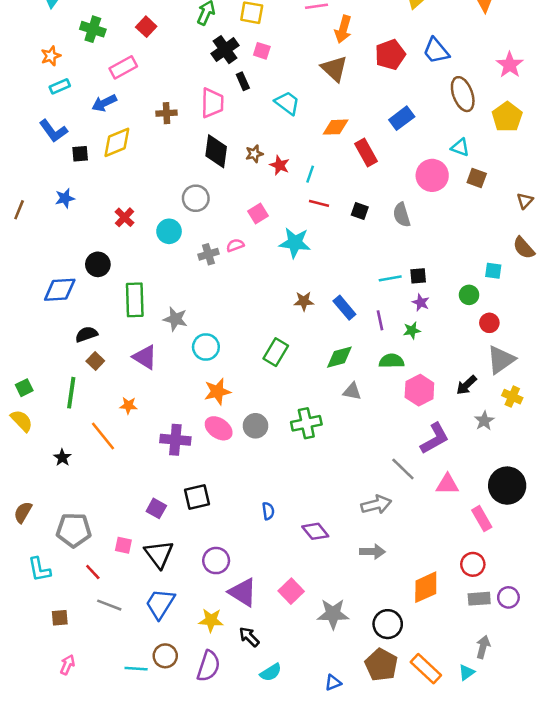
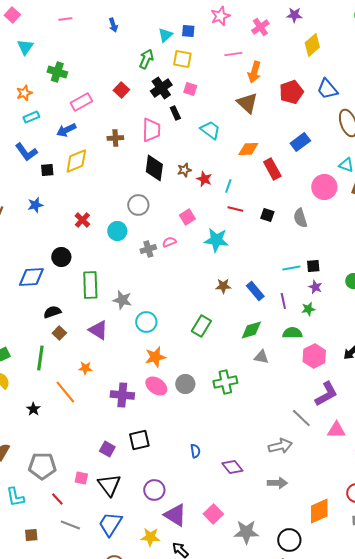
red square: (146, 27) -> (121, 90), moved

